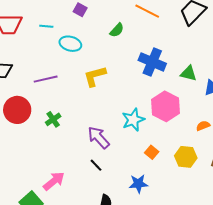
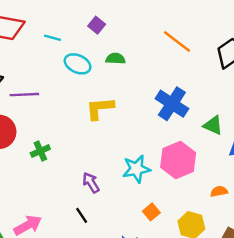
green semicircle: (117, 30) -> (116, 59), moved, turned -140
purple line: (46, 79) -> (24, 95), moved
purple arrow: (99, 137) -> (91, 183), size x0.7

